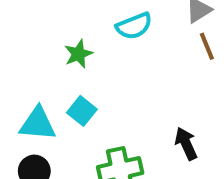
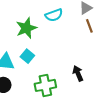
green star: (78, 54) -> (26, 28), size x1.5

